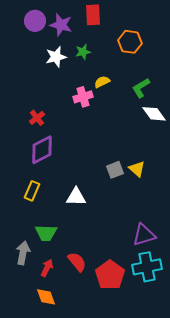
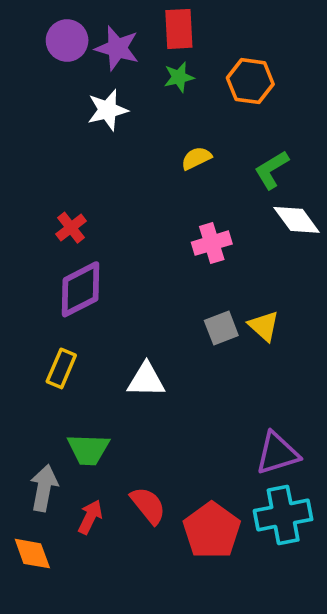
green star: (83, 52) -> (179, 77), moved
pink cross: (83, 97) -> (212, 243), moved
orange diamond: (46, 297) -> (32, 554), moved

